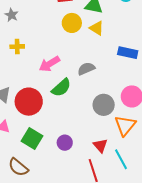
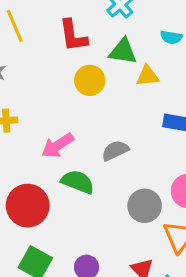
yellow triangle: (97, 28) -> (147, 76), moved, turned -35
green semicircle: (61, 88) -> (78, 182), turned -115

